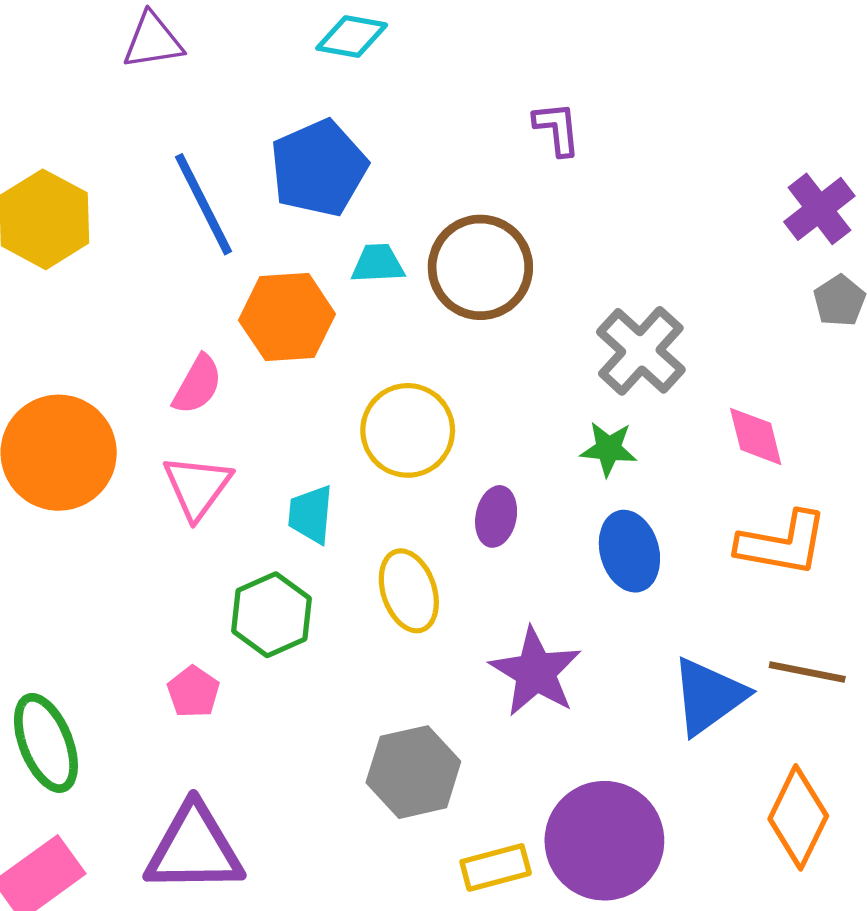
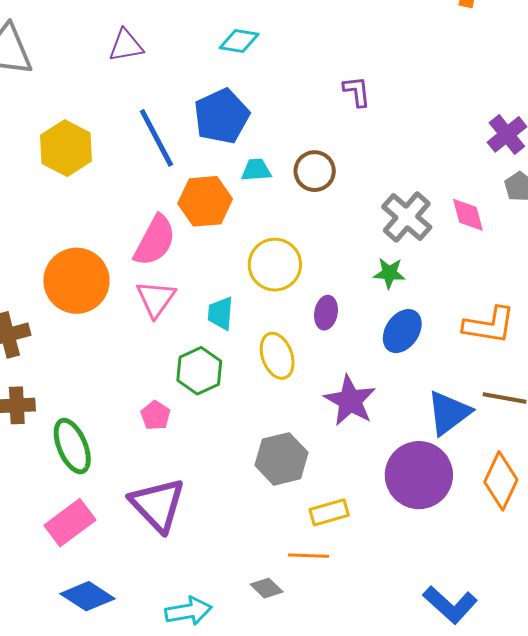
brown circle: (480, 267) -> (315, 171), size x0.7
pink semicircle: (197, 385) -> (155, 241), size x1.5
pink diamond: (756, 436) -> (468, 215), moved
blue ellipse: (629, 551) -> (402, 331), turned 51
purple circle: (604, 841) -> (419, 475), moved
purple triangle: (194, 849) -> (158, 505), turned 48

